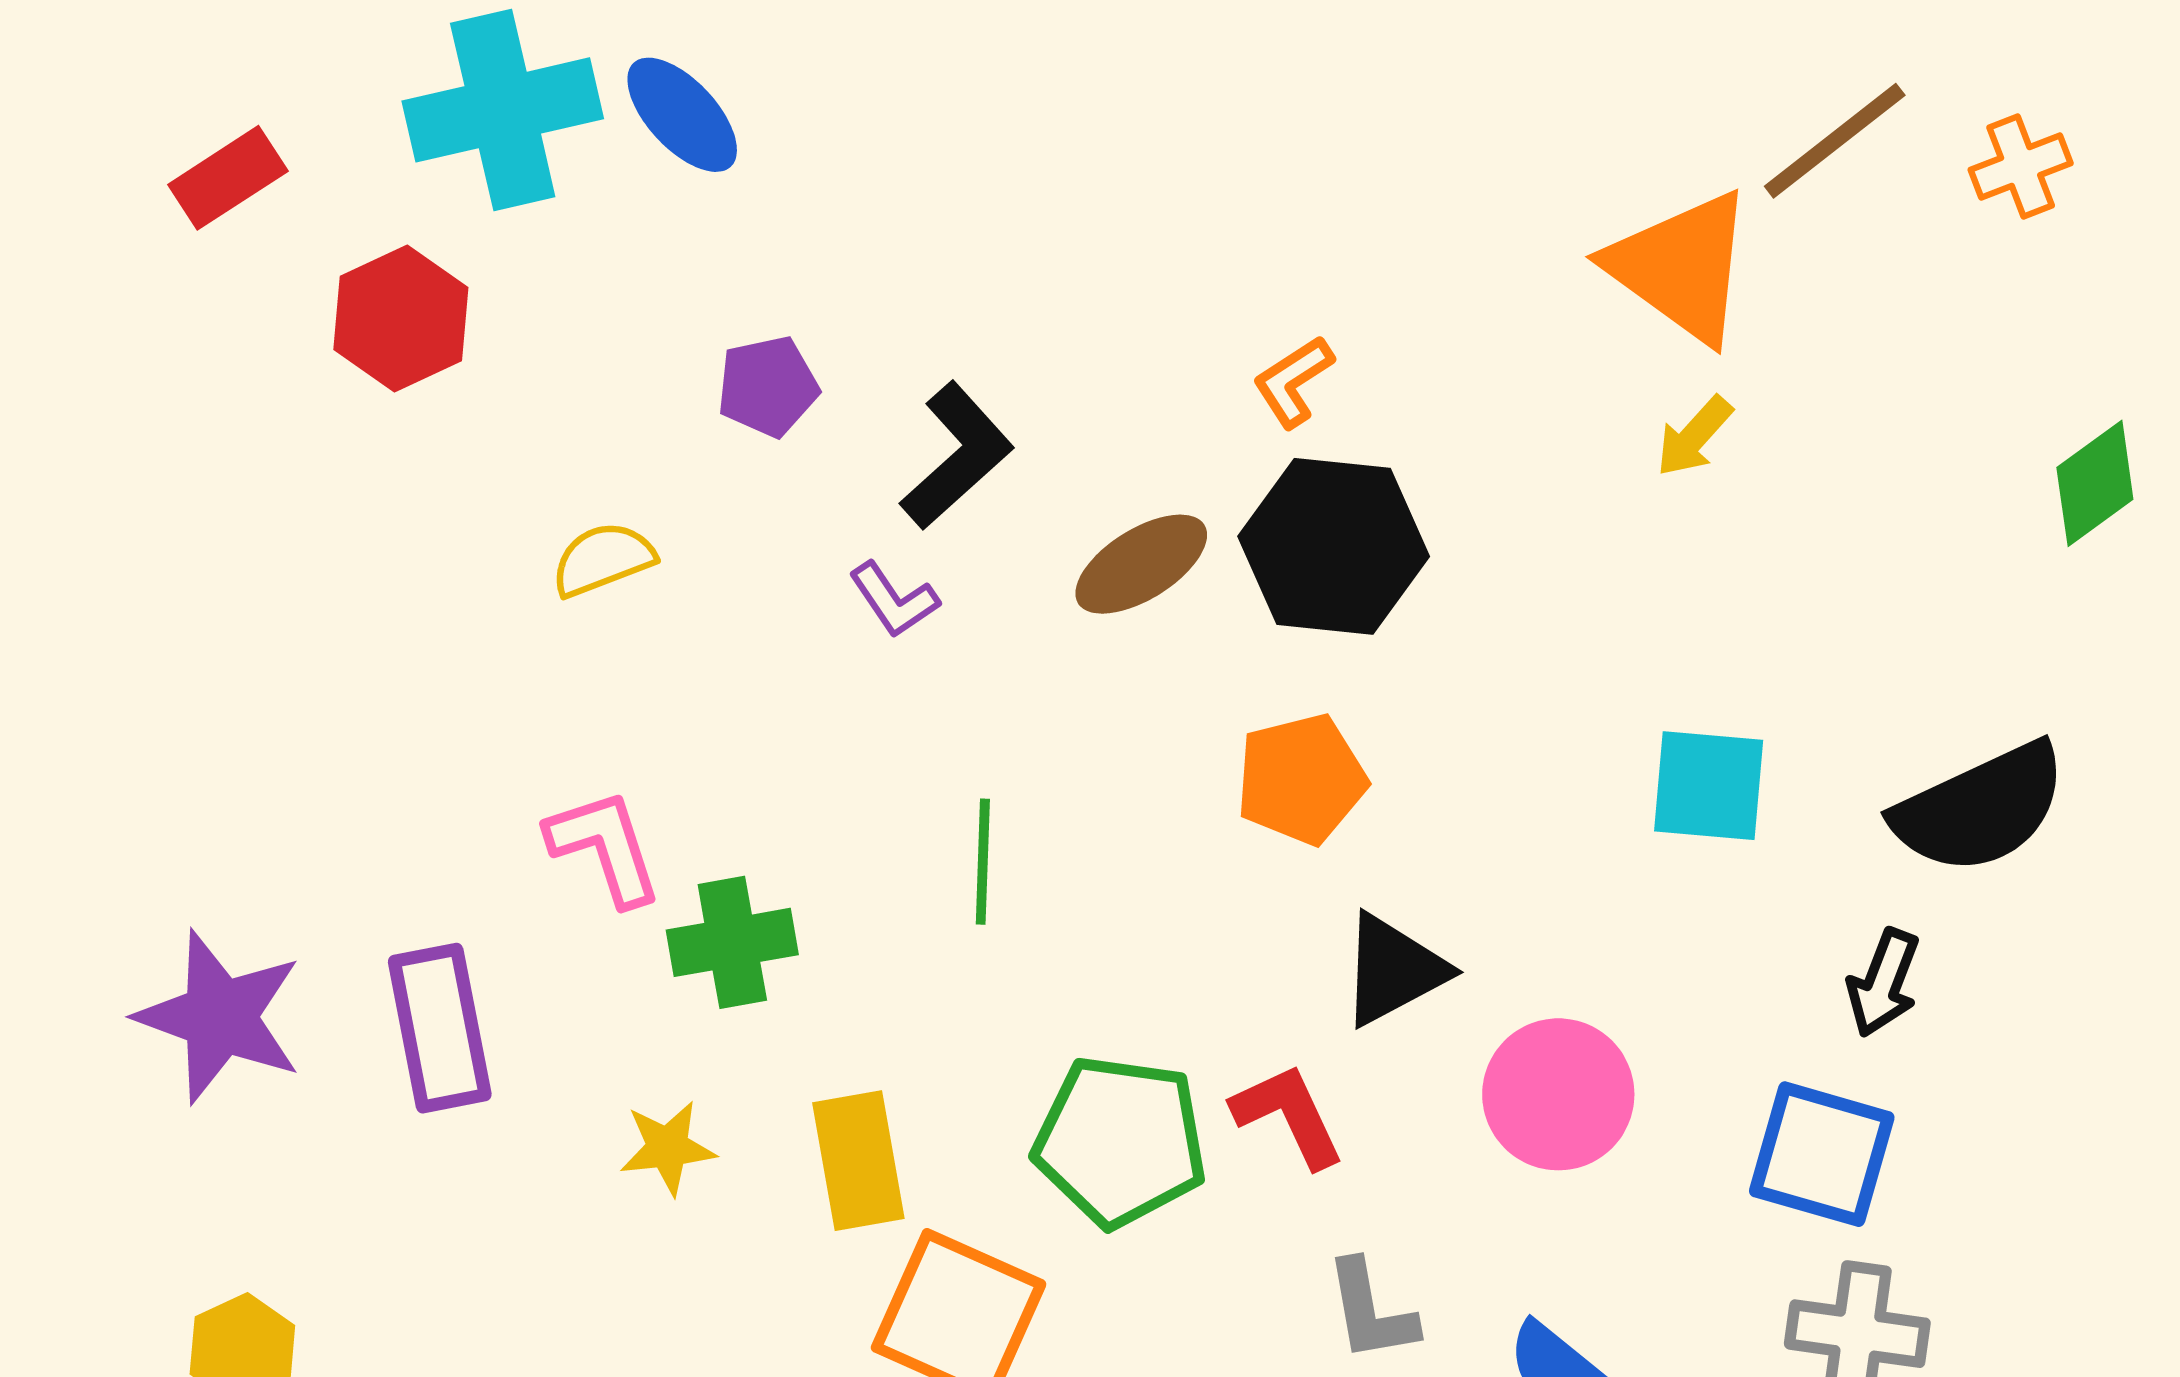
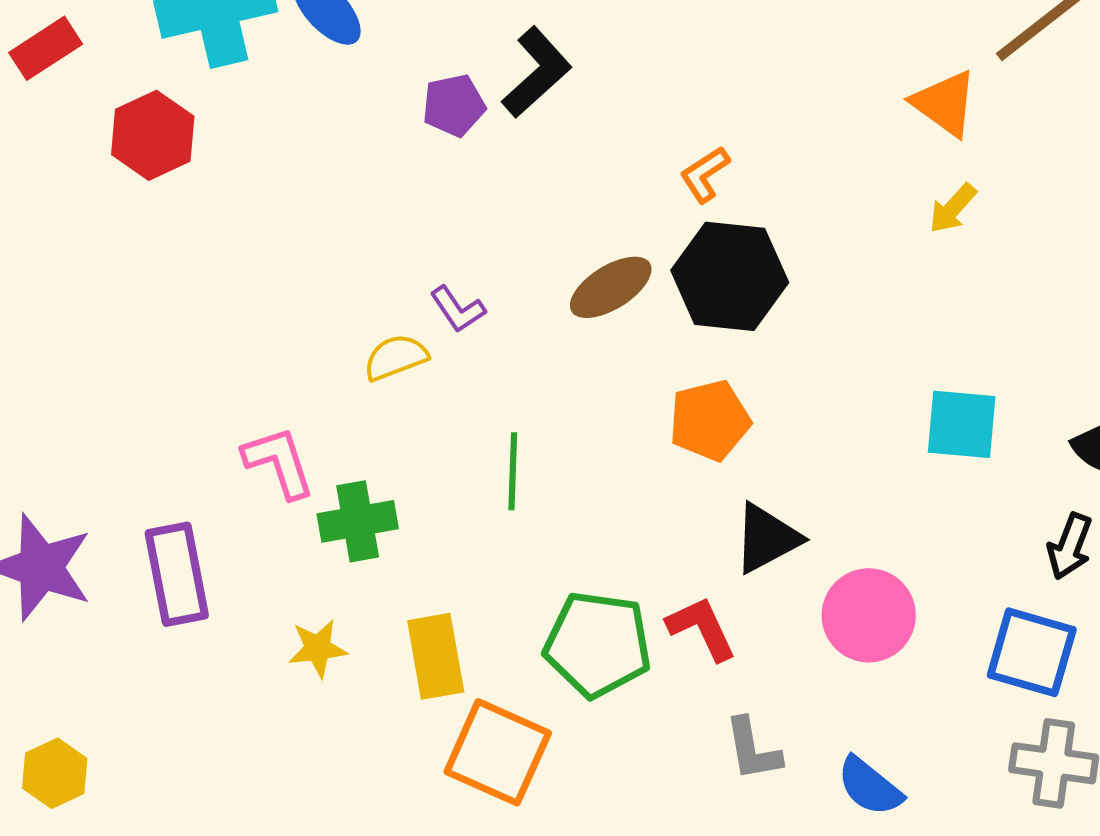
orange triangle: (1681, 267) -> (945, 103), size x0.7
purple pentagon: (768, 386) -> (454, 105), moved
black L-shape: (957, 456) -> (537, 72), moved
yellow semicircle: (603, 559) -> (396, 357), moved

